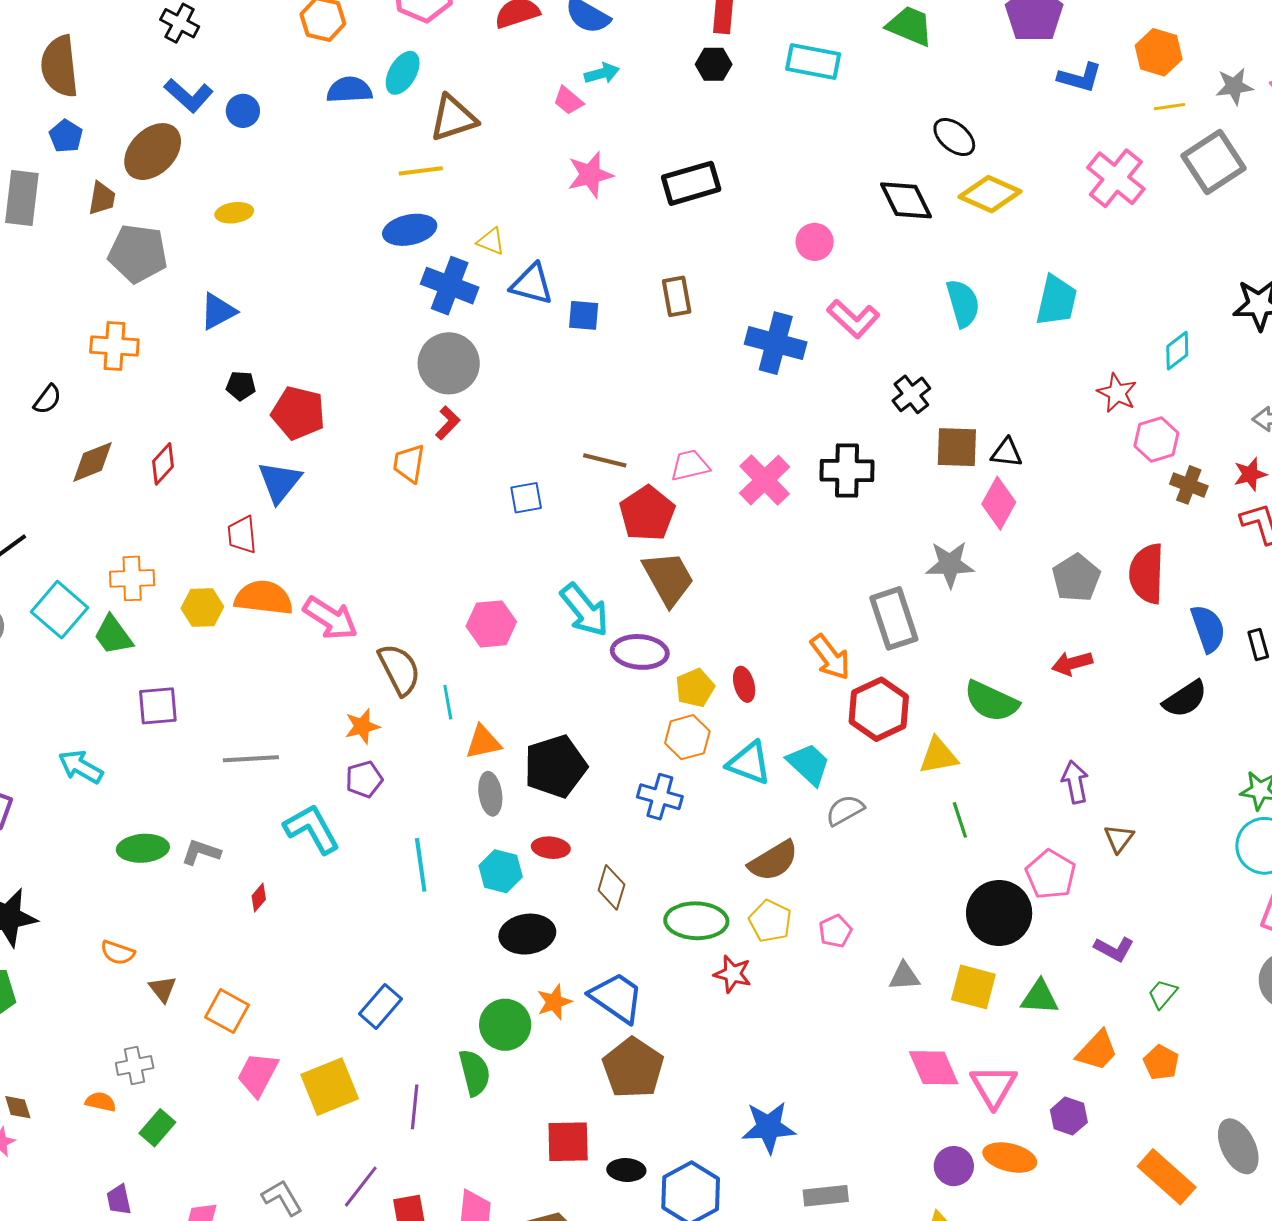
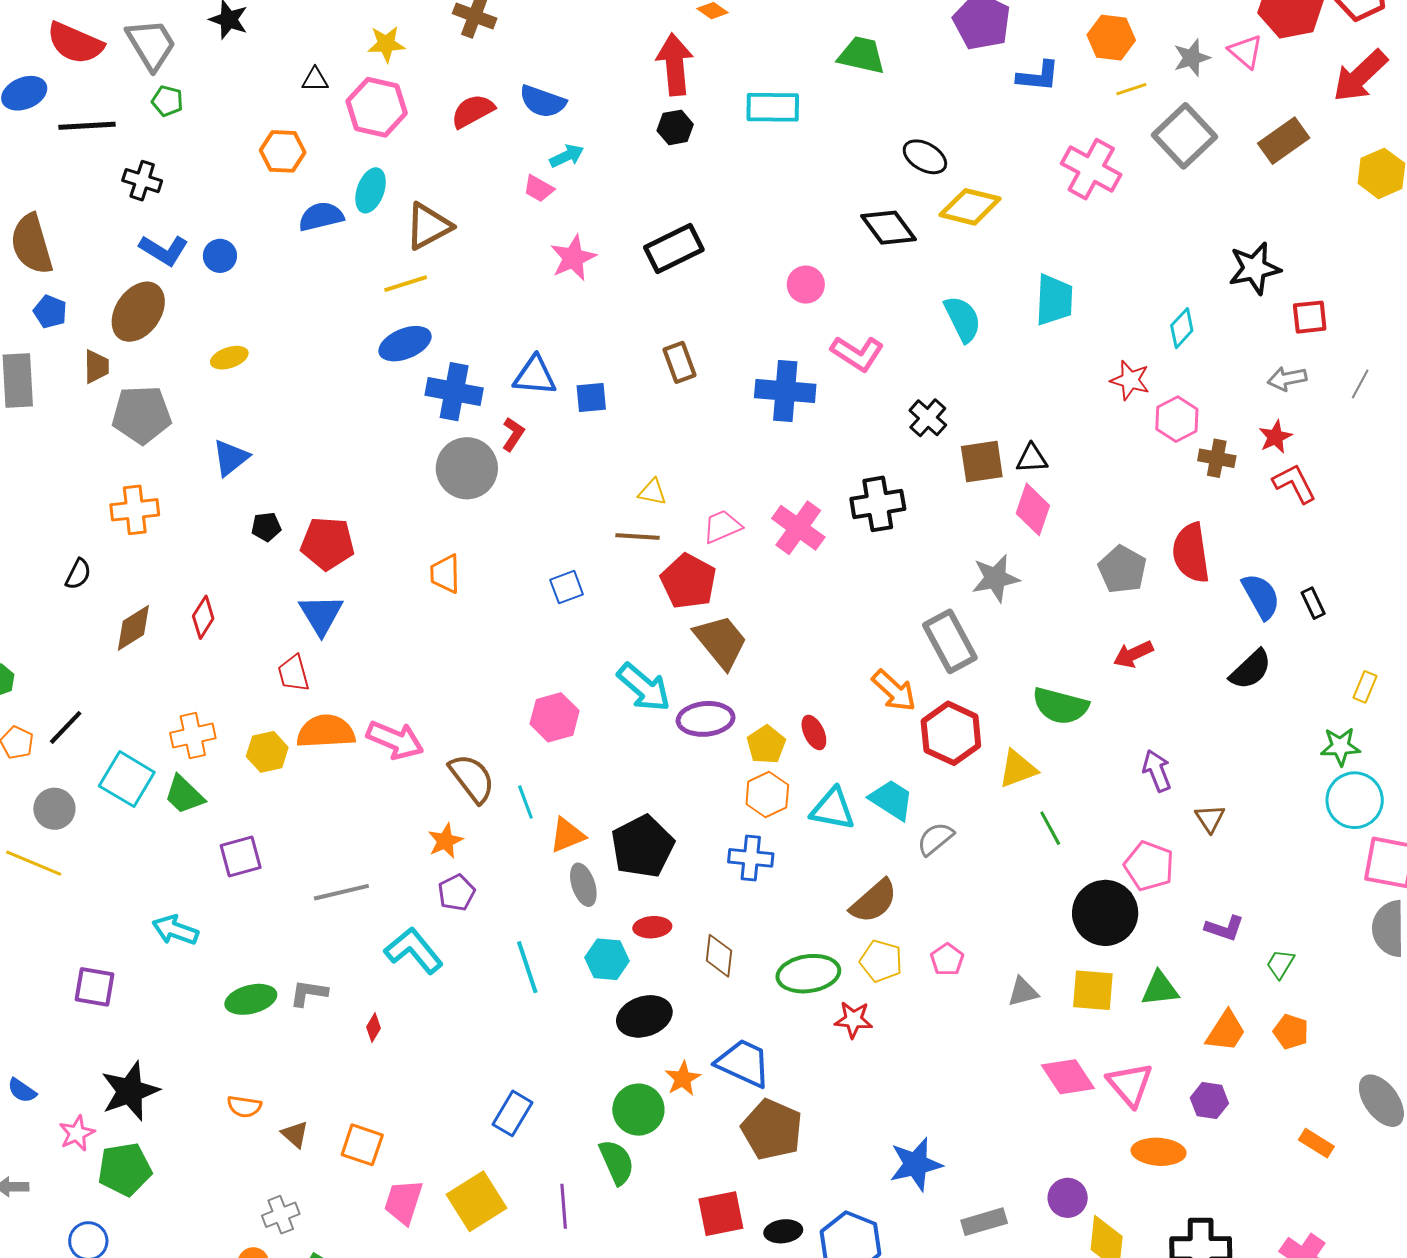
yellow triangle: (491, 241) -> (652, 492), moved
red L-shape: (448, 423) -> (513, 434), moved
purple circle: (954, 1166) -> (1068, 1198), moved
orange rectangle: (1167, 1177) -> (1316, 1143), size x0.6

